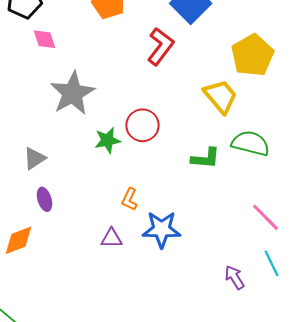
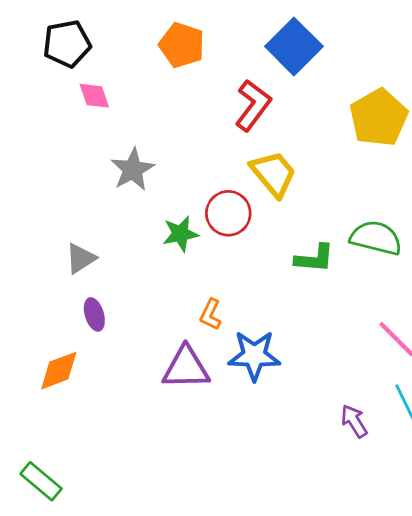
gray star: (72, 93) -> (133, 170), size x0.7
yellow trapezoid: (220, 96) -> (273, 174), moved
purple triangle: (112, 238) -> (186, 368), size x1.6

